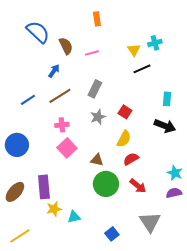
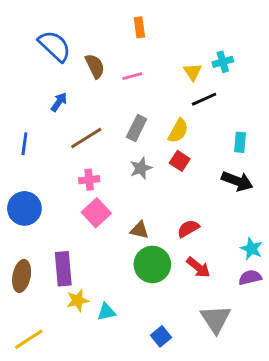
blue arrow: (54, 71) -> (59, 102), moved
blue line: (28, 100) -> (24, 144), moved, turned -49
yellow semicircle: (124, 139) -> (178, 131), moved
brown ellipse: (15, 192) -> (22, 276), turned -30

